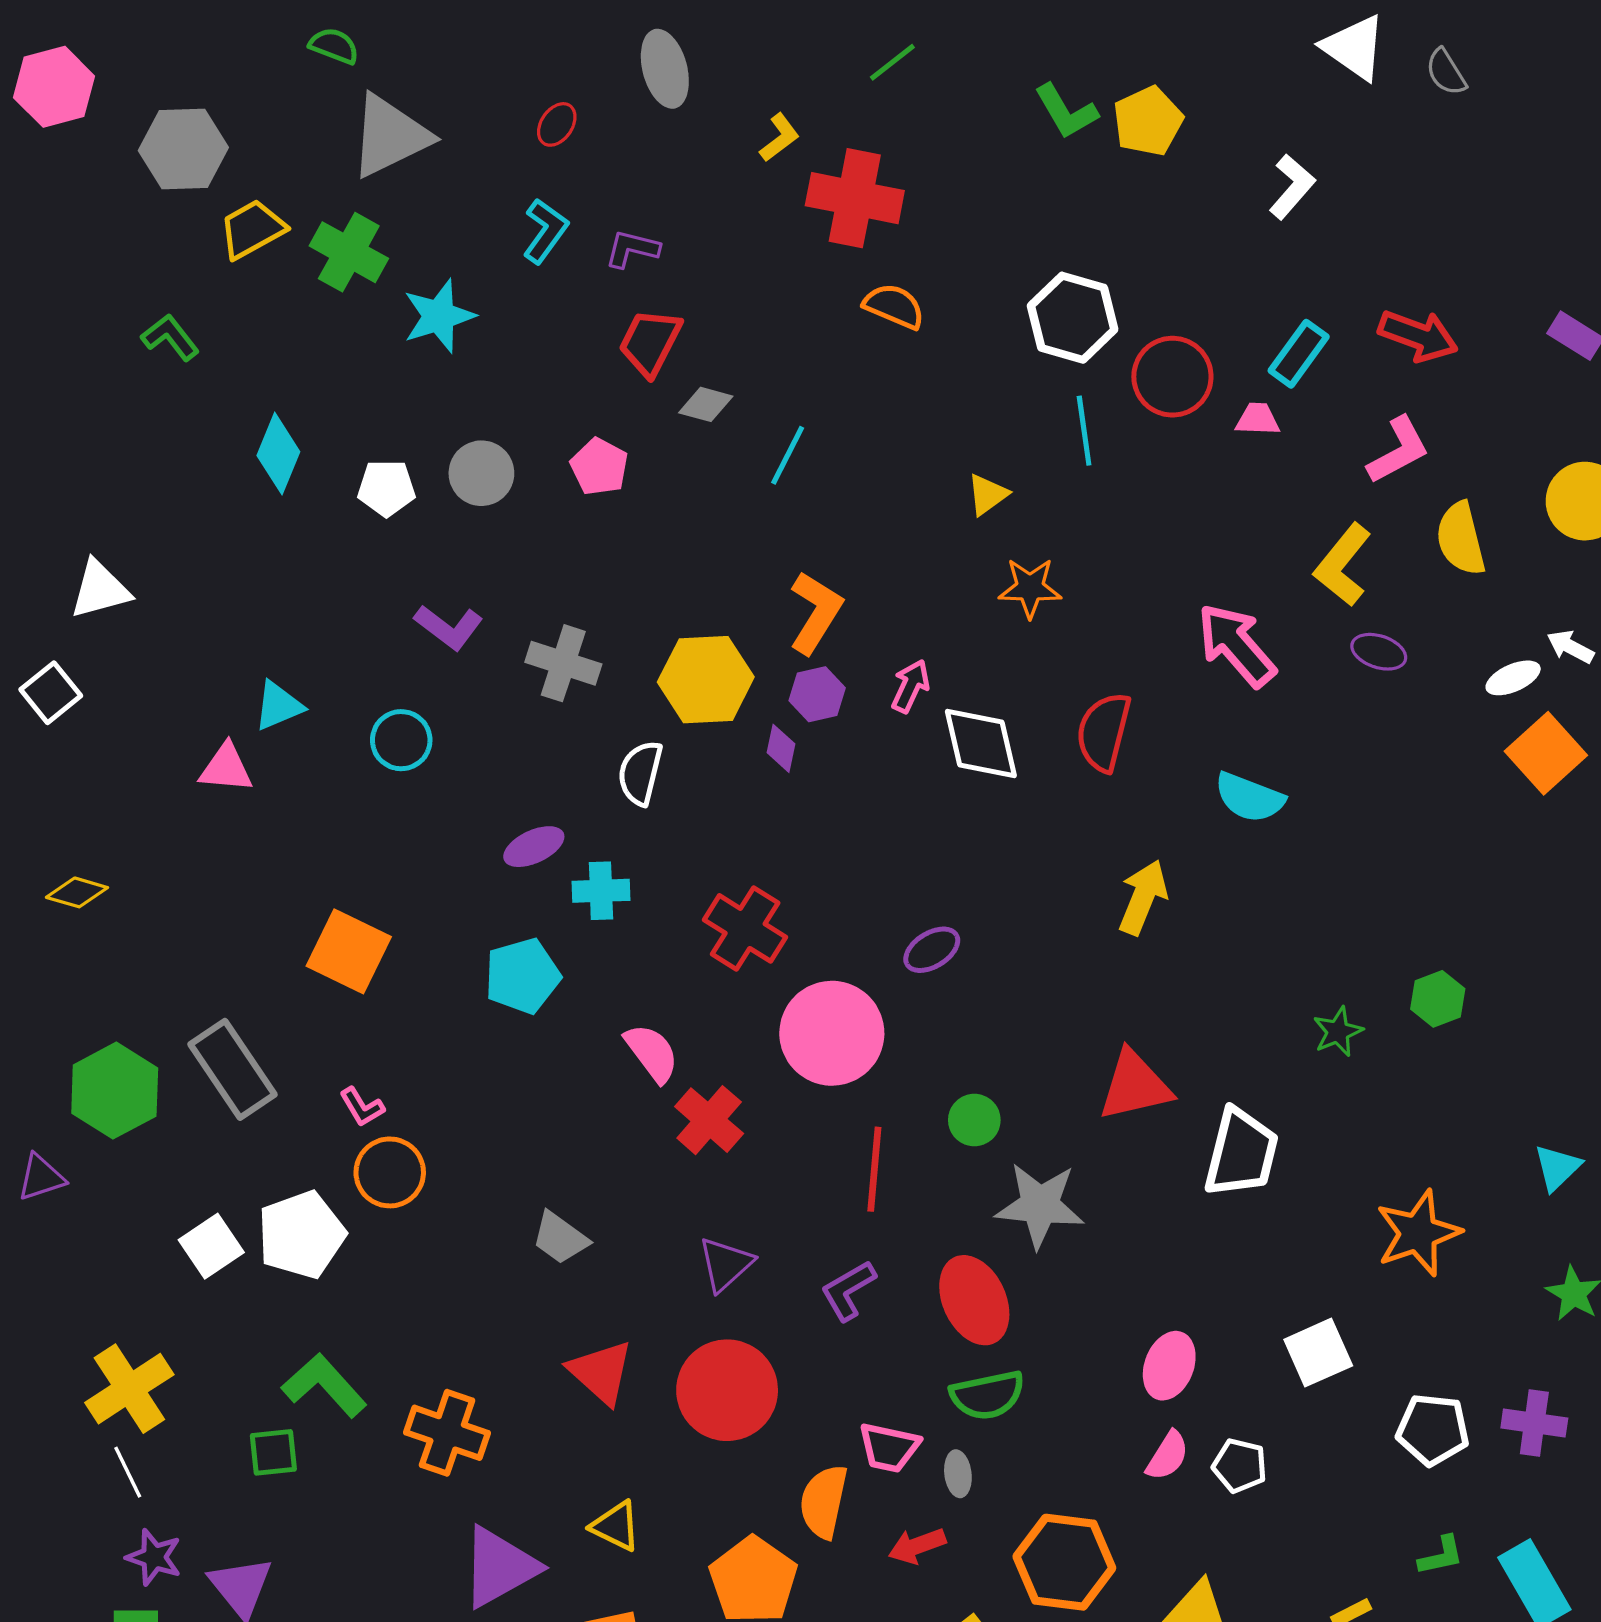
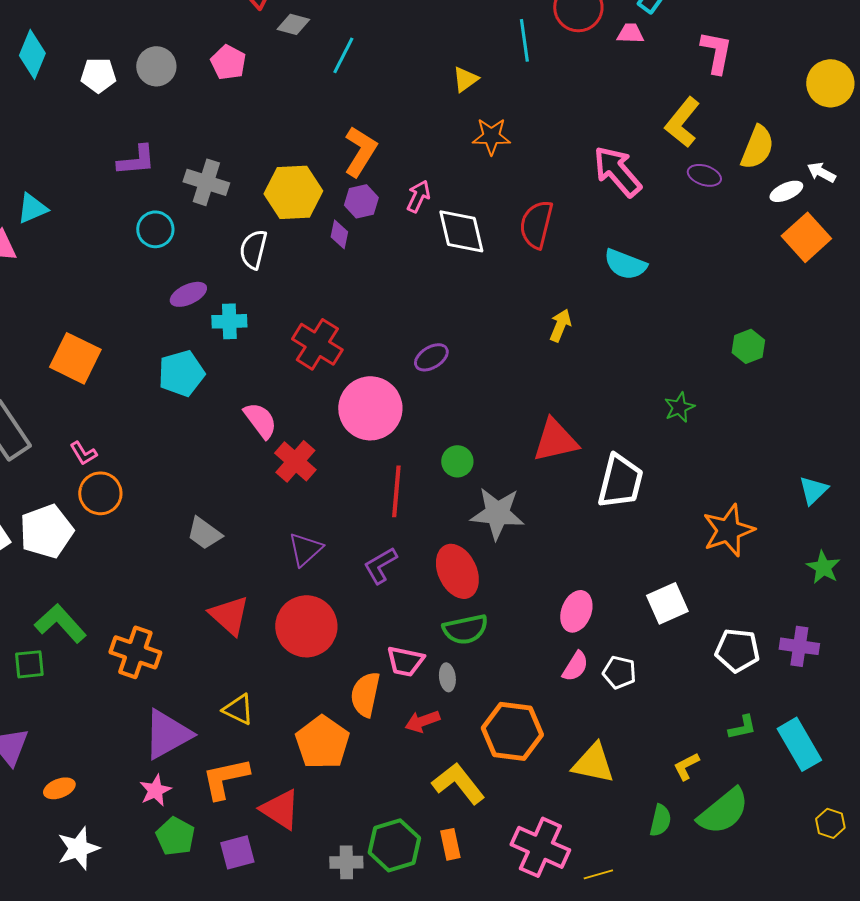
pink L-shape: (1398, 450) -> (716, 52), turned -51
yellow semicircle: (1461, 539) -> (757, 147), moved, turned -144
purple L-shape: (449, 627) -> (136, 160), turned -42
cyan circle: (401, 740) -> (155, 229), moved
yellow arrow: (1143, 897) -> (560, 325), size x0.7
green hexagon: (1438, 999) -> (748, 346), moved

